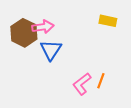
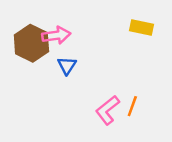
blue triangle: (51, 50) -> (67, 66), size x0.7

